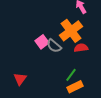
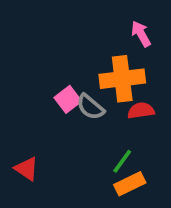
orange cross: (71, 31) -> (122, 79), turned 30
red triangle: (20, 79) -> (27, 169), turned -32

